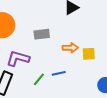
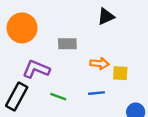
blue line: (59, 73) -> (96, 93), moved
green line: (39, 79) -> (58, 97), turned 64

